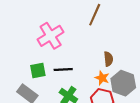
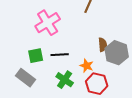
orange star: (102, 78) -> (87, 66), moved
gray hexagon: (123, 83) -> (117, 53), moved

